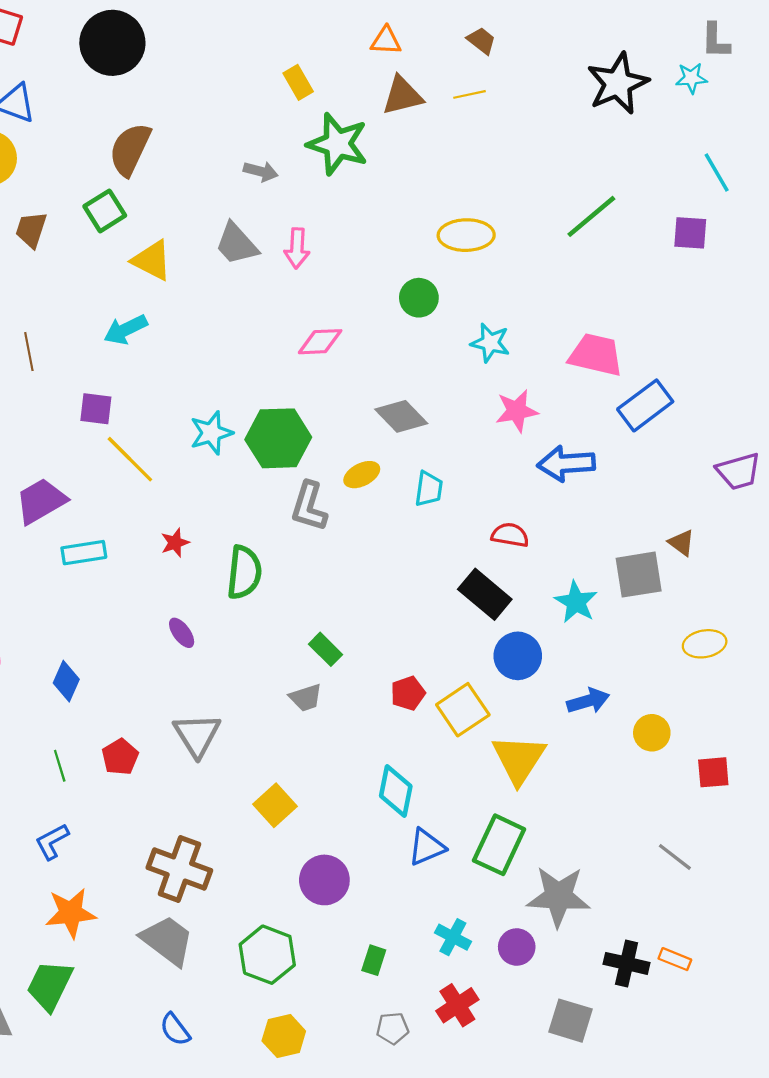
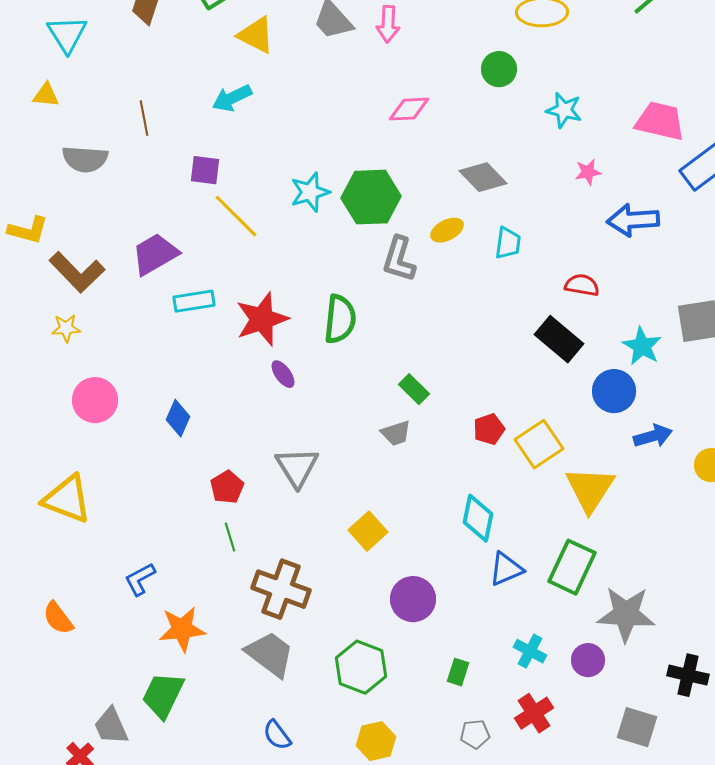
pink star: (517, 411) -> (588, 172), size x0.7
red star: (175, 543) -> (262, 319), moved, size x2.0
blue circle: (518, 656) -> (614, 391), moved
green line: (60, 766) -> (230, 537), moved
blue L-shape: (52, 842) -> (140, 579), moved

